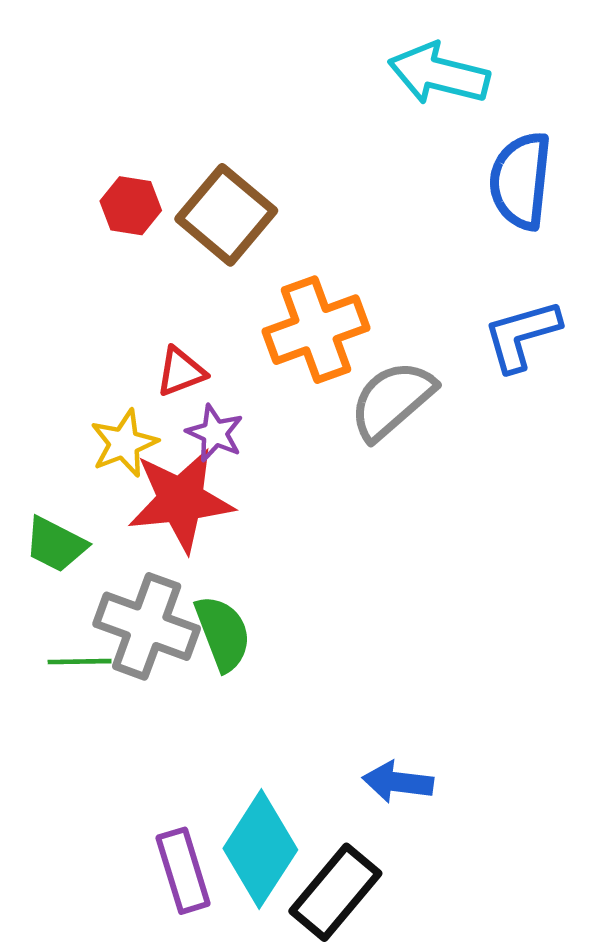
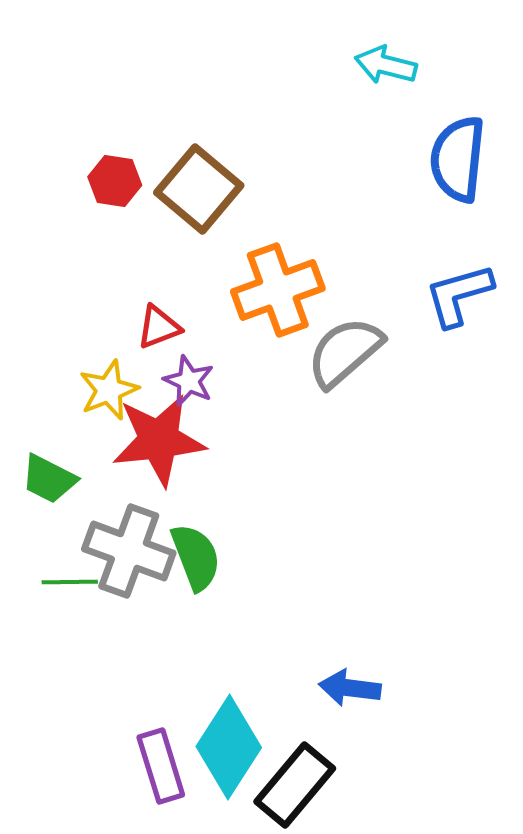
cyan arrow: (439, 74) -> (386, 65), size x0.7

